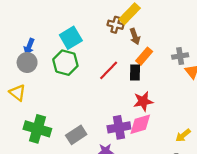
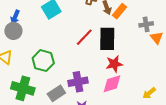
orange rectangle: (144, 56) -> (119, 11), moved
green hexagon: (65, 63) -> (43, 61), moved
black rectangle: (135, 72) -> (107, 39), size x1.6
purple cross: (119, 127) -> (78, 82), moved

